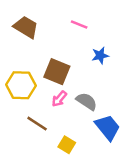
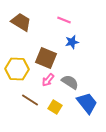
blue star: (100, 55) -> (72, 42), moved
yellow square: (67, 145) -> (55, 107), moved

